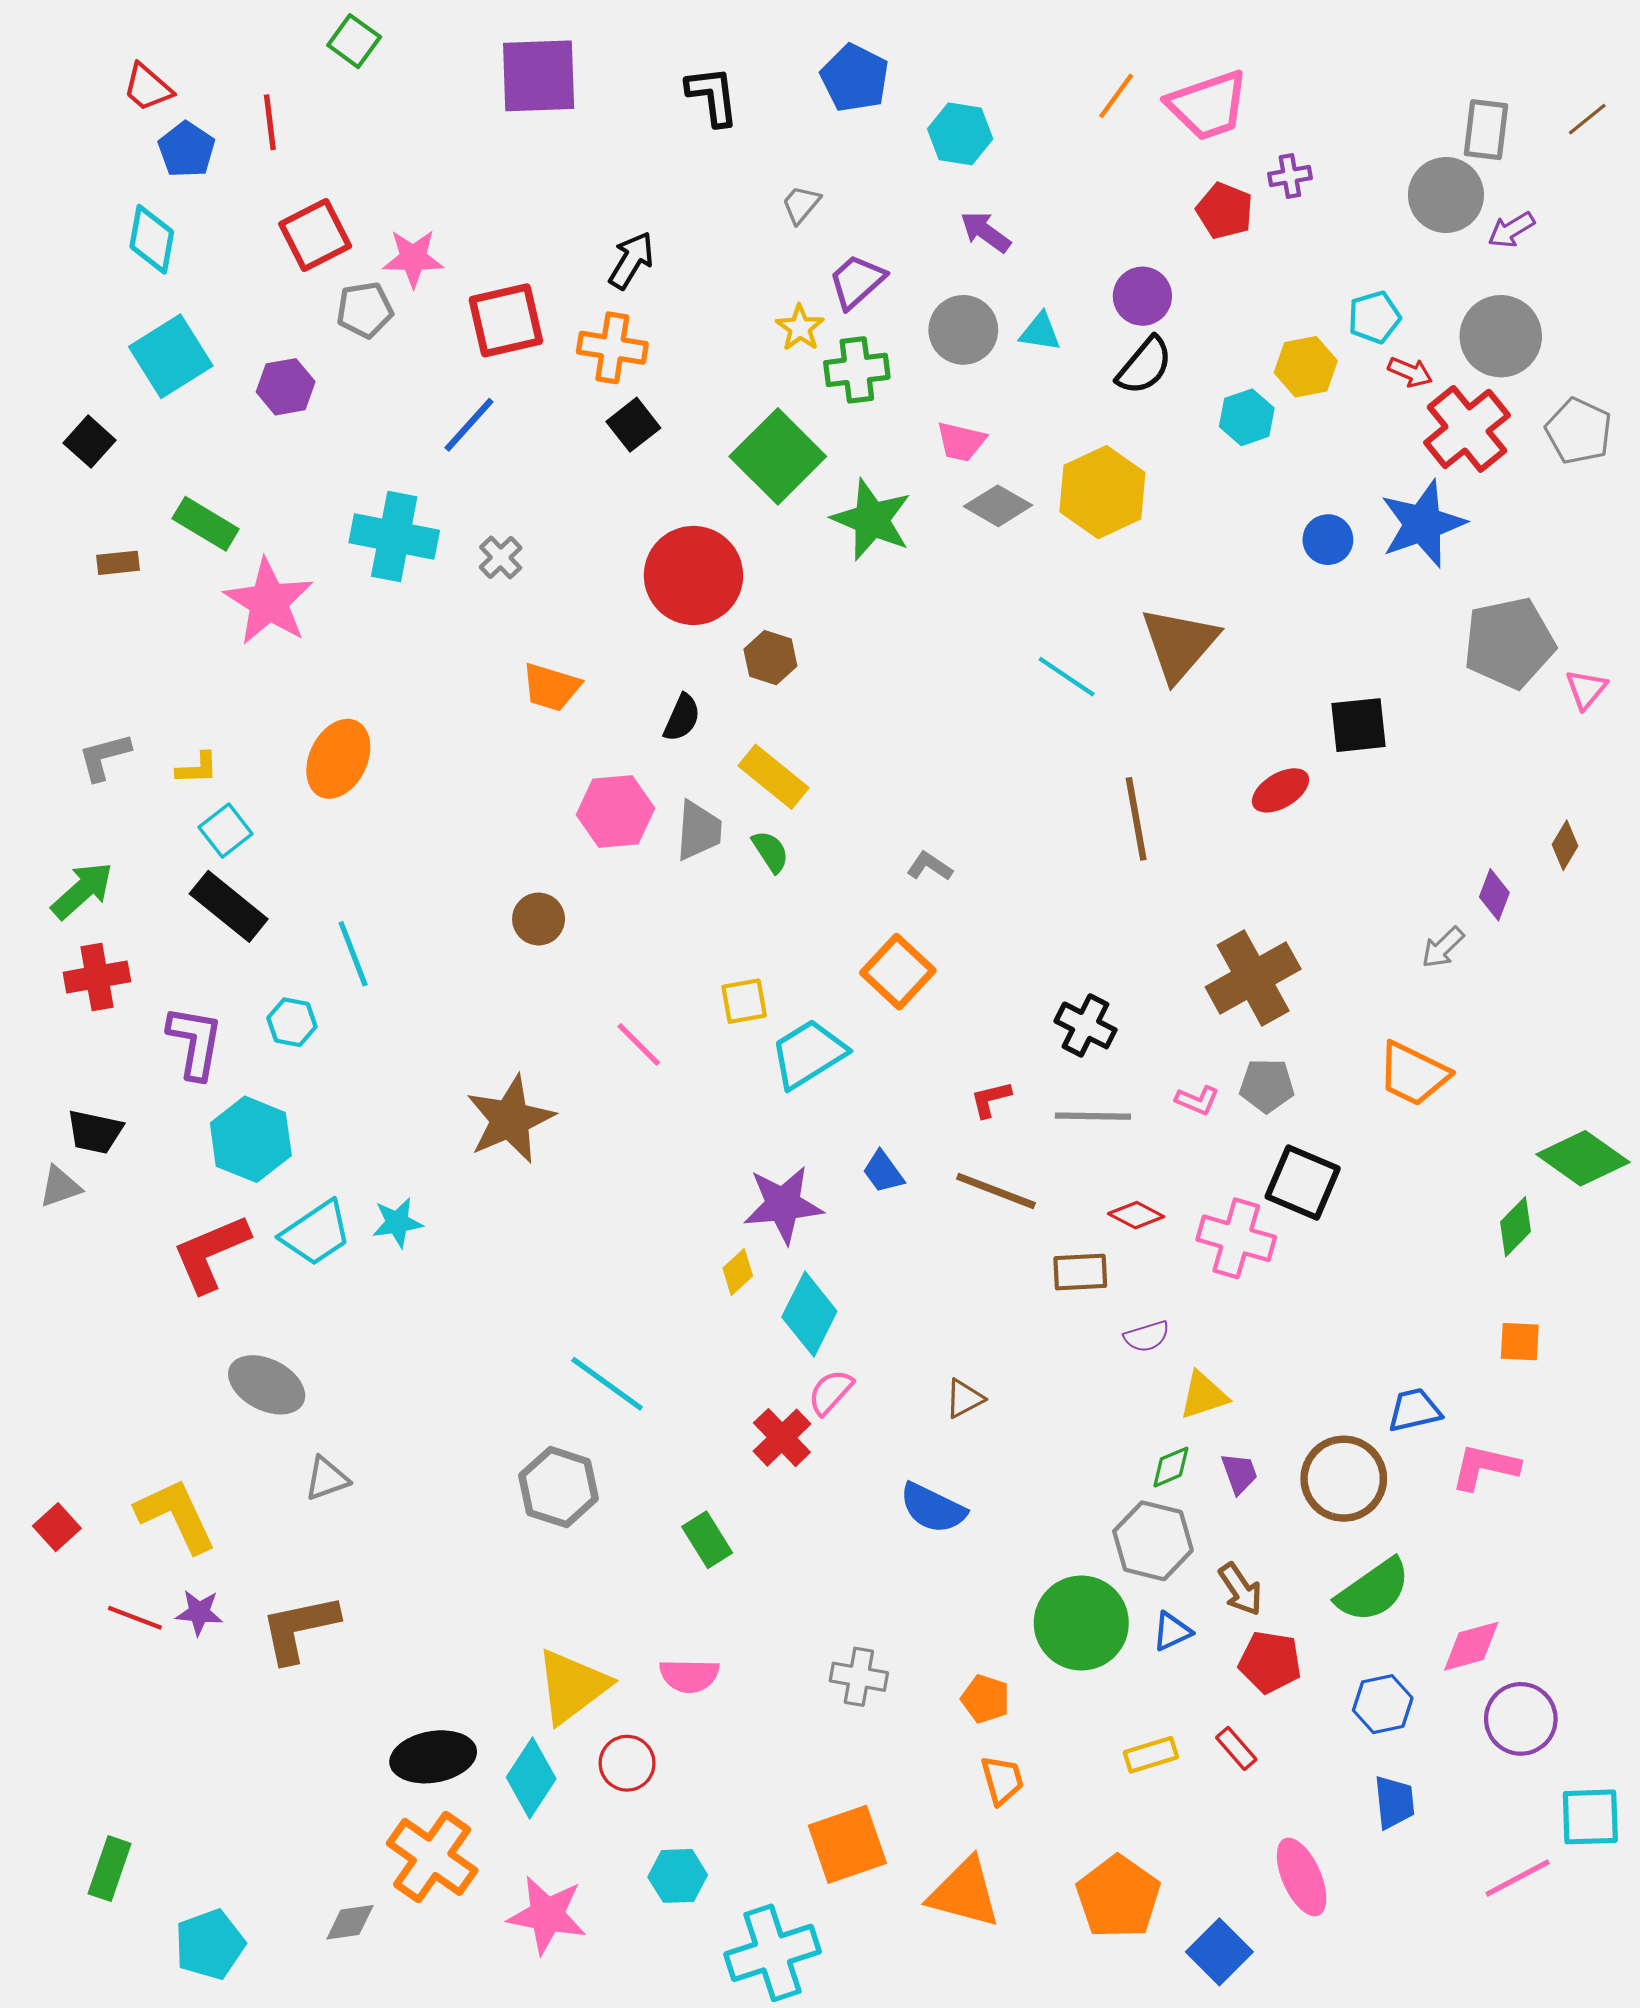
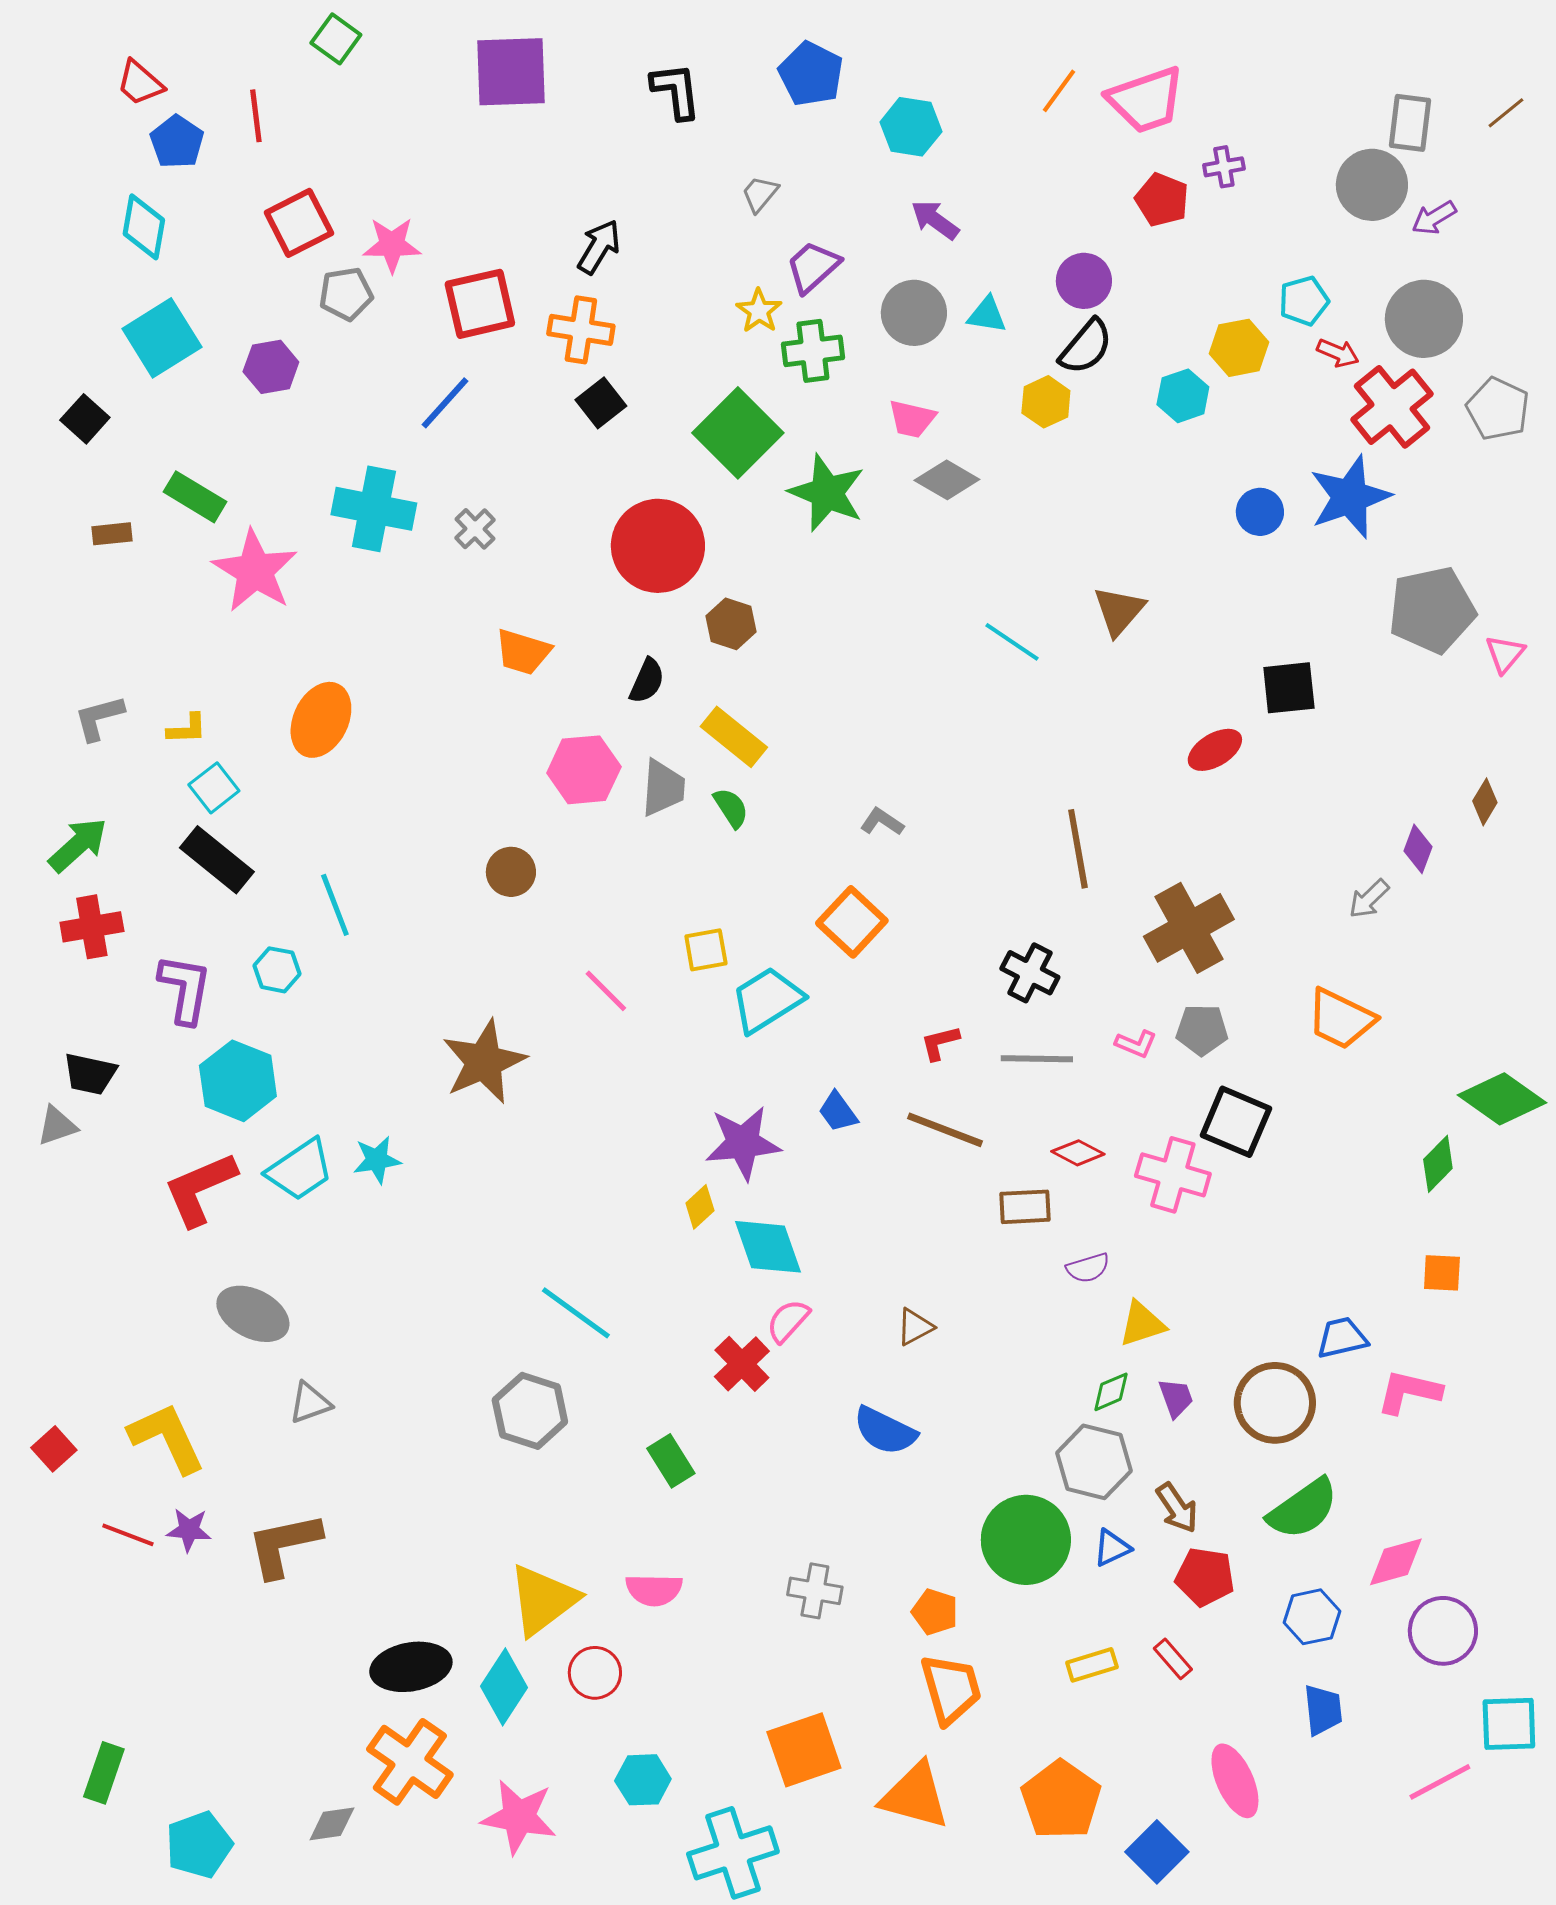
yellow hexagon: (1102, 492) -> (1046, 402), moved, size x0.6
brown triangle: (1179, 644) -> (1119, 611), size x0.7
brown line: (1136, 819) -> (1078, 849), moved
cyan diamond: (809, 1314) -> (768, 1247), turned -46
orange trapezoid: (1002, 1780) -> (951, 1689), size x1.5

